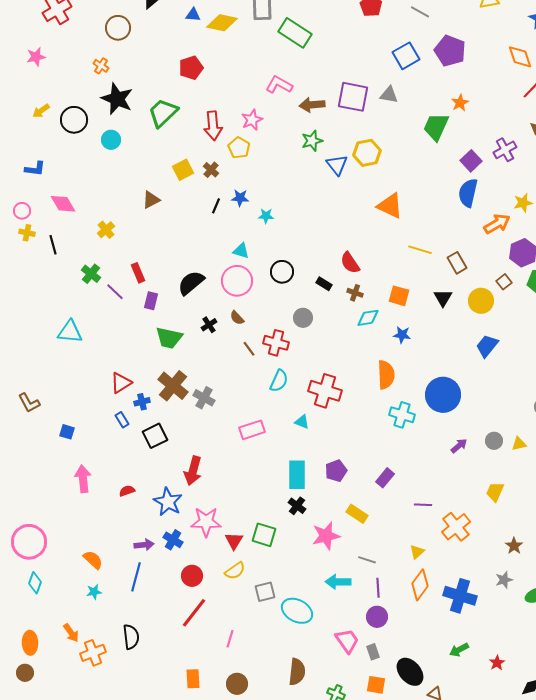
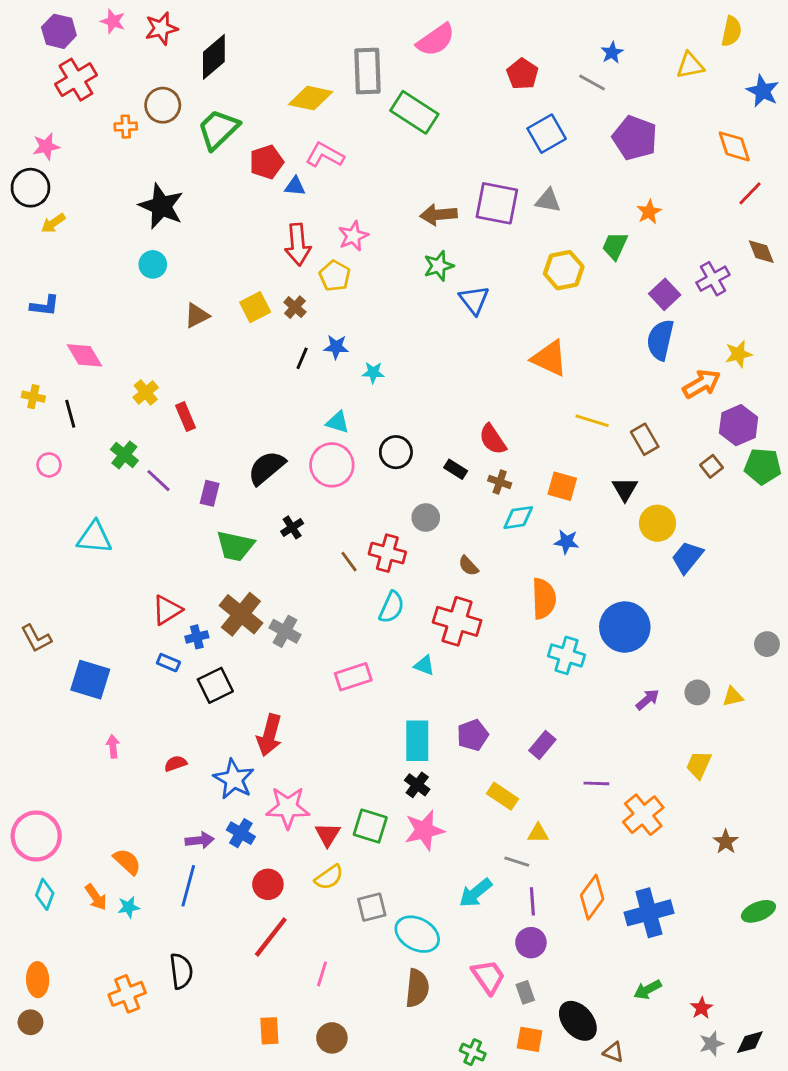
blue triangle: (193, 15) -> (295, 186), moved
blue square: (406, 56) -> (547, 134), moved
orange cross: (101, 66) -> (126, 127), moved, turned -35
pink L-shape: (279, 85) -> (325, 155), moved
green trapezoid: (163, 113) -> (218, 129), moved
black circle: (74, 120) -> (30, 188), moved
green trapezoid: (436, 127) -> (615, 246), size x0.7
yellow hexagon: (367, 153) -> (564, 270), moved
brown triangle: (151, 200) -> (197, 316), moved
pink circle: (22, 211) -> (49, 465), moved
red rectangle: (138, 273) -> (185, 417), moved
yellow circle: (481, 301) -> (658, 523), moved
brown semicircle: (237, 318) -> (468, 566), moved
blue rectangle: (122, 420) -> (168, 663), turned -35
blue square: (67, 432) -> (90, 680), size x1.8
pink arrow: (83, 479) -> (113, 746), size x0.6
pink star: (326, 536) -> (424, 830), moved
yellow triangle: (417, 552) -> (538, 833), moved, turned 42
gray star: (504, 580) -> (712, 1044), moved
cyan arrow: (338, 582) -> (476, 893), turned -40
blue cross: (460, 596) -> (649, 913), turned -32
orange arrow: (71, 633) -> (96, 897), moved
brown semicircle: (297, 672) -> (417, 988), moved

